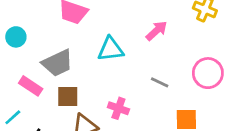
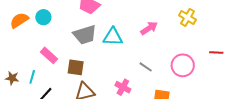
gray trapezoid: (57, 63) -> (85, 35), moved
pink cross: (118, 108) -> (123, 87), moved
cyan line: (13, 117) -> (32, 77), turned -40

